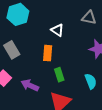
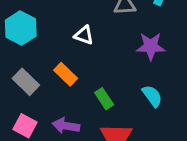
orange rectangle: (48, 53) -> (66, 74), moved, turned -35

